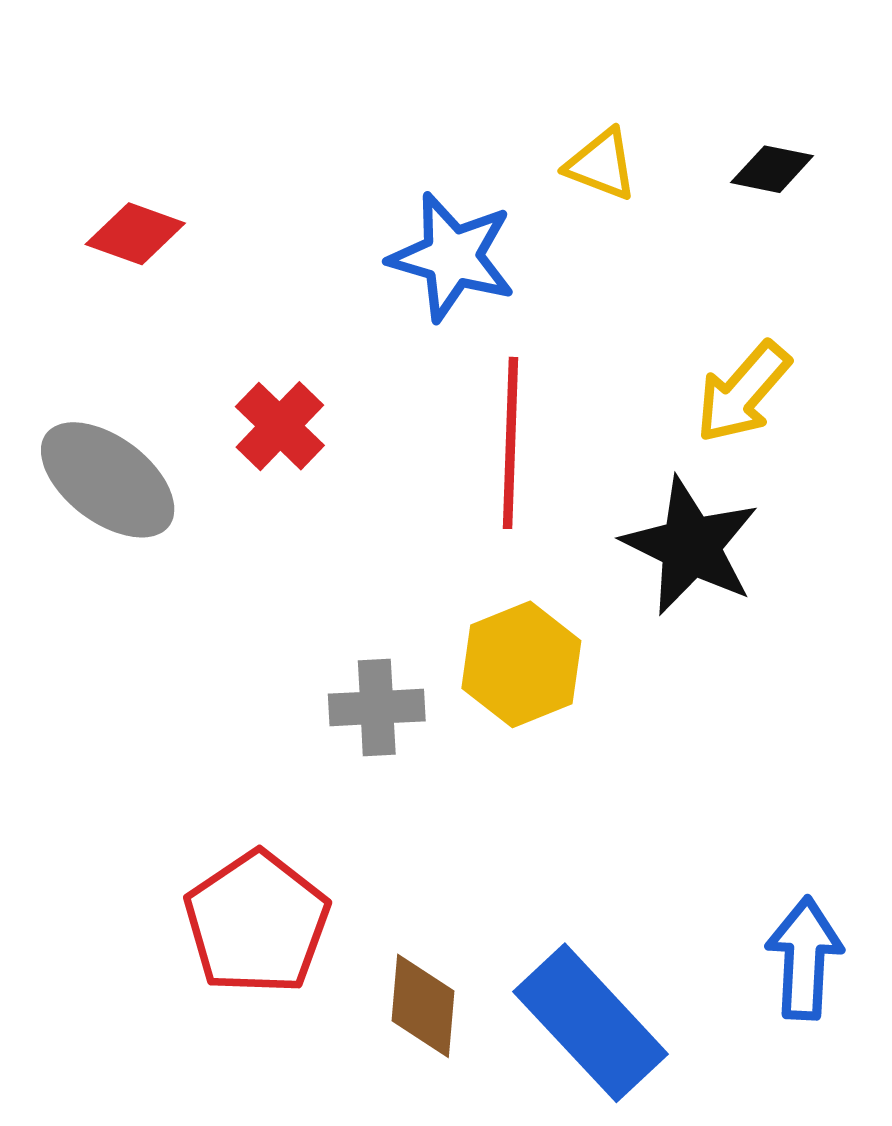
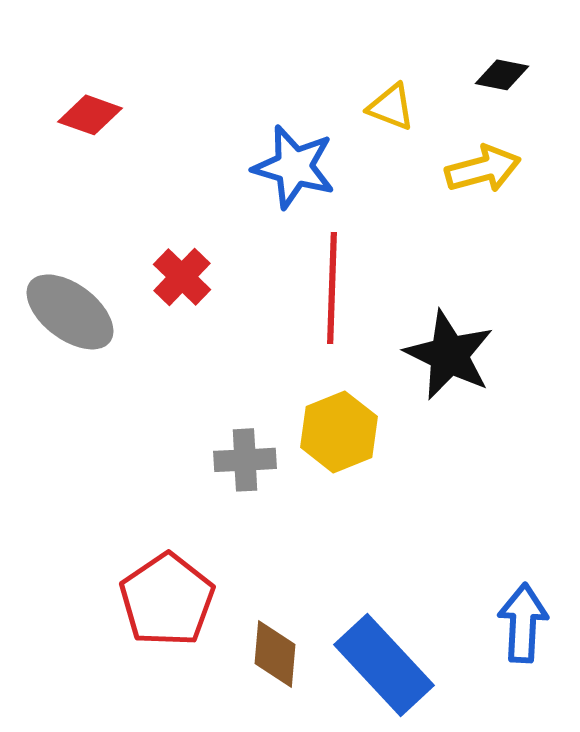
black diamond: (772, 169) -> (502, 75), moved
red diamond: (135, 234) -> (90, 115), moved
yellow arrow: (743, 392) -> (483, 169), moved, turned -146

